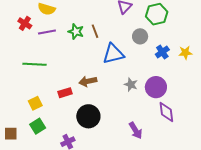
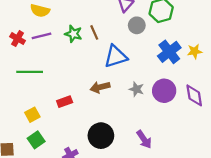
red cross: (25, 23) -> (18, 39), moved
gray circle: (140, 36) -> (137, 25), moved
blue cross: (162, 52) -> (169, 52), size x1.5
brown arrow: (88, 81) -> (100, 87), moved
purple diamond: (166, 112) -> (194, 95), moved
black circle: (88, 116) -> (101, 136), moved

